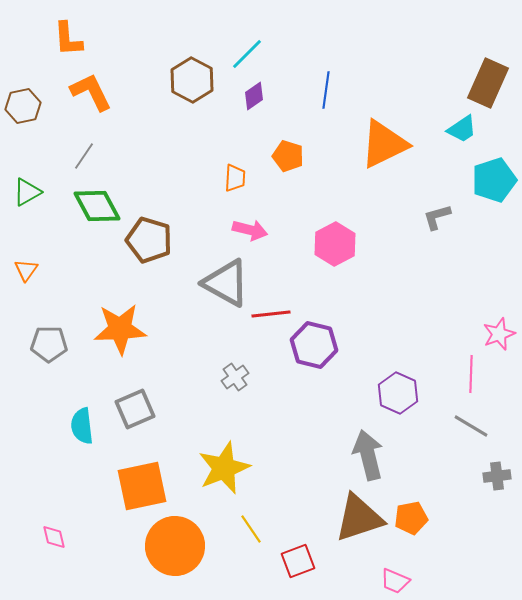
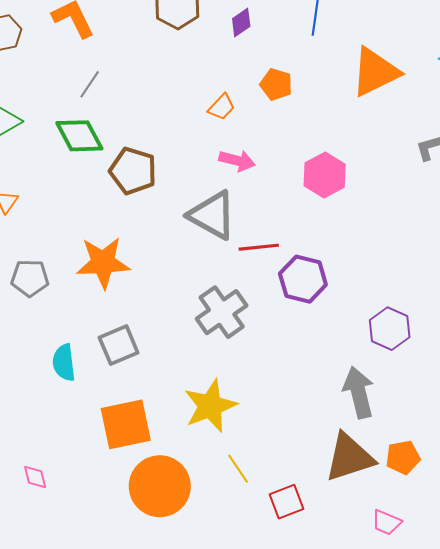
gray line: (84, 156) -> (90, 84), moved
orange trapezoid: (235, 178) -> (222, 107), turned 40
gray cross: (235, 377) -> (222, 312), size x1.8

